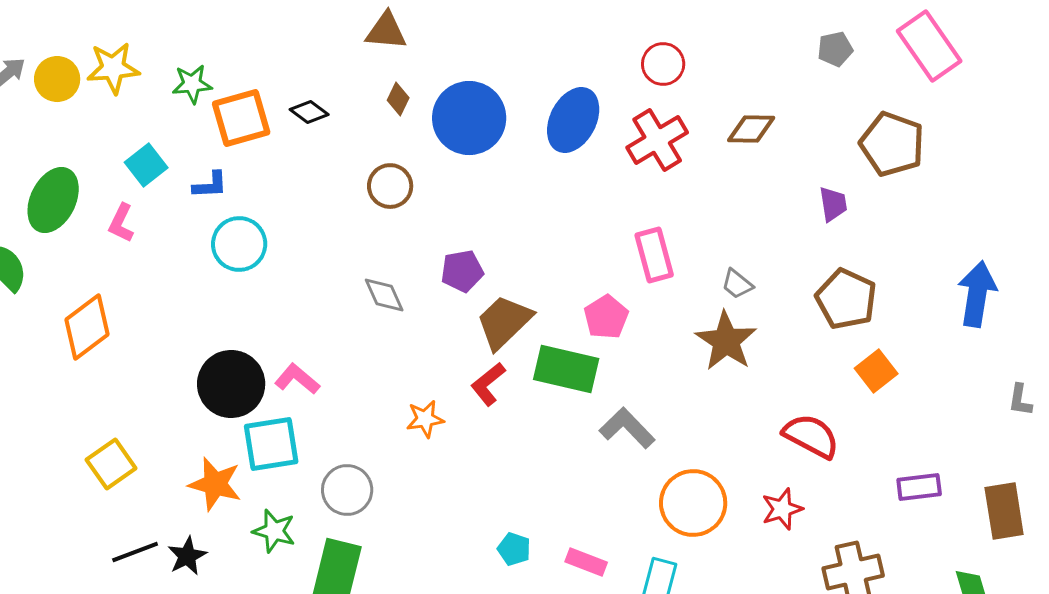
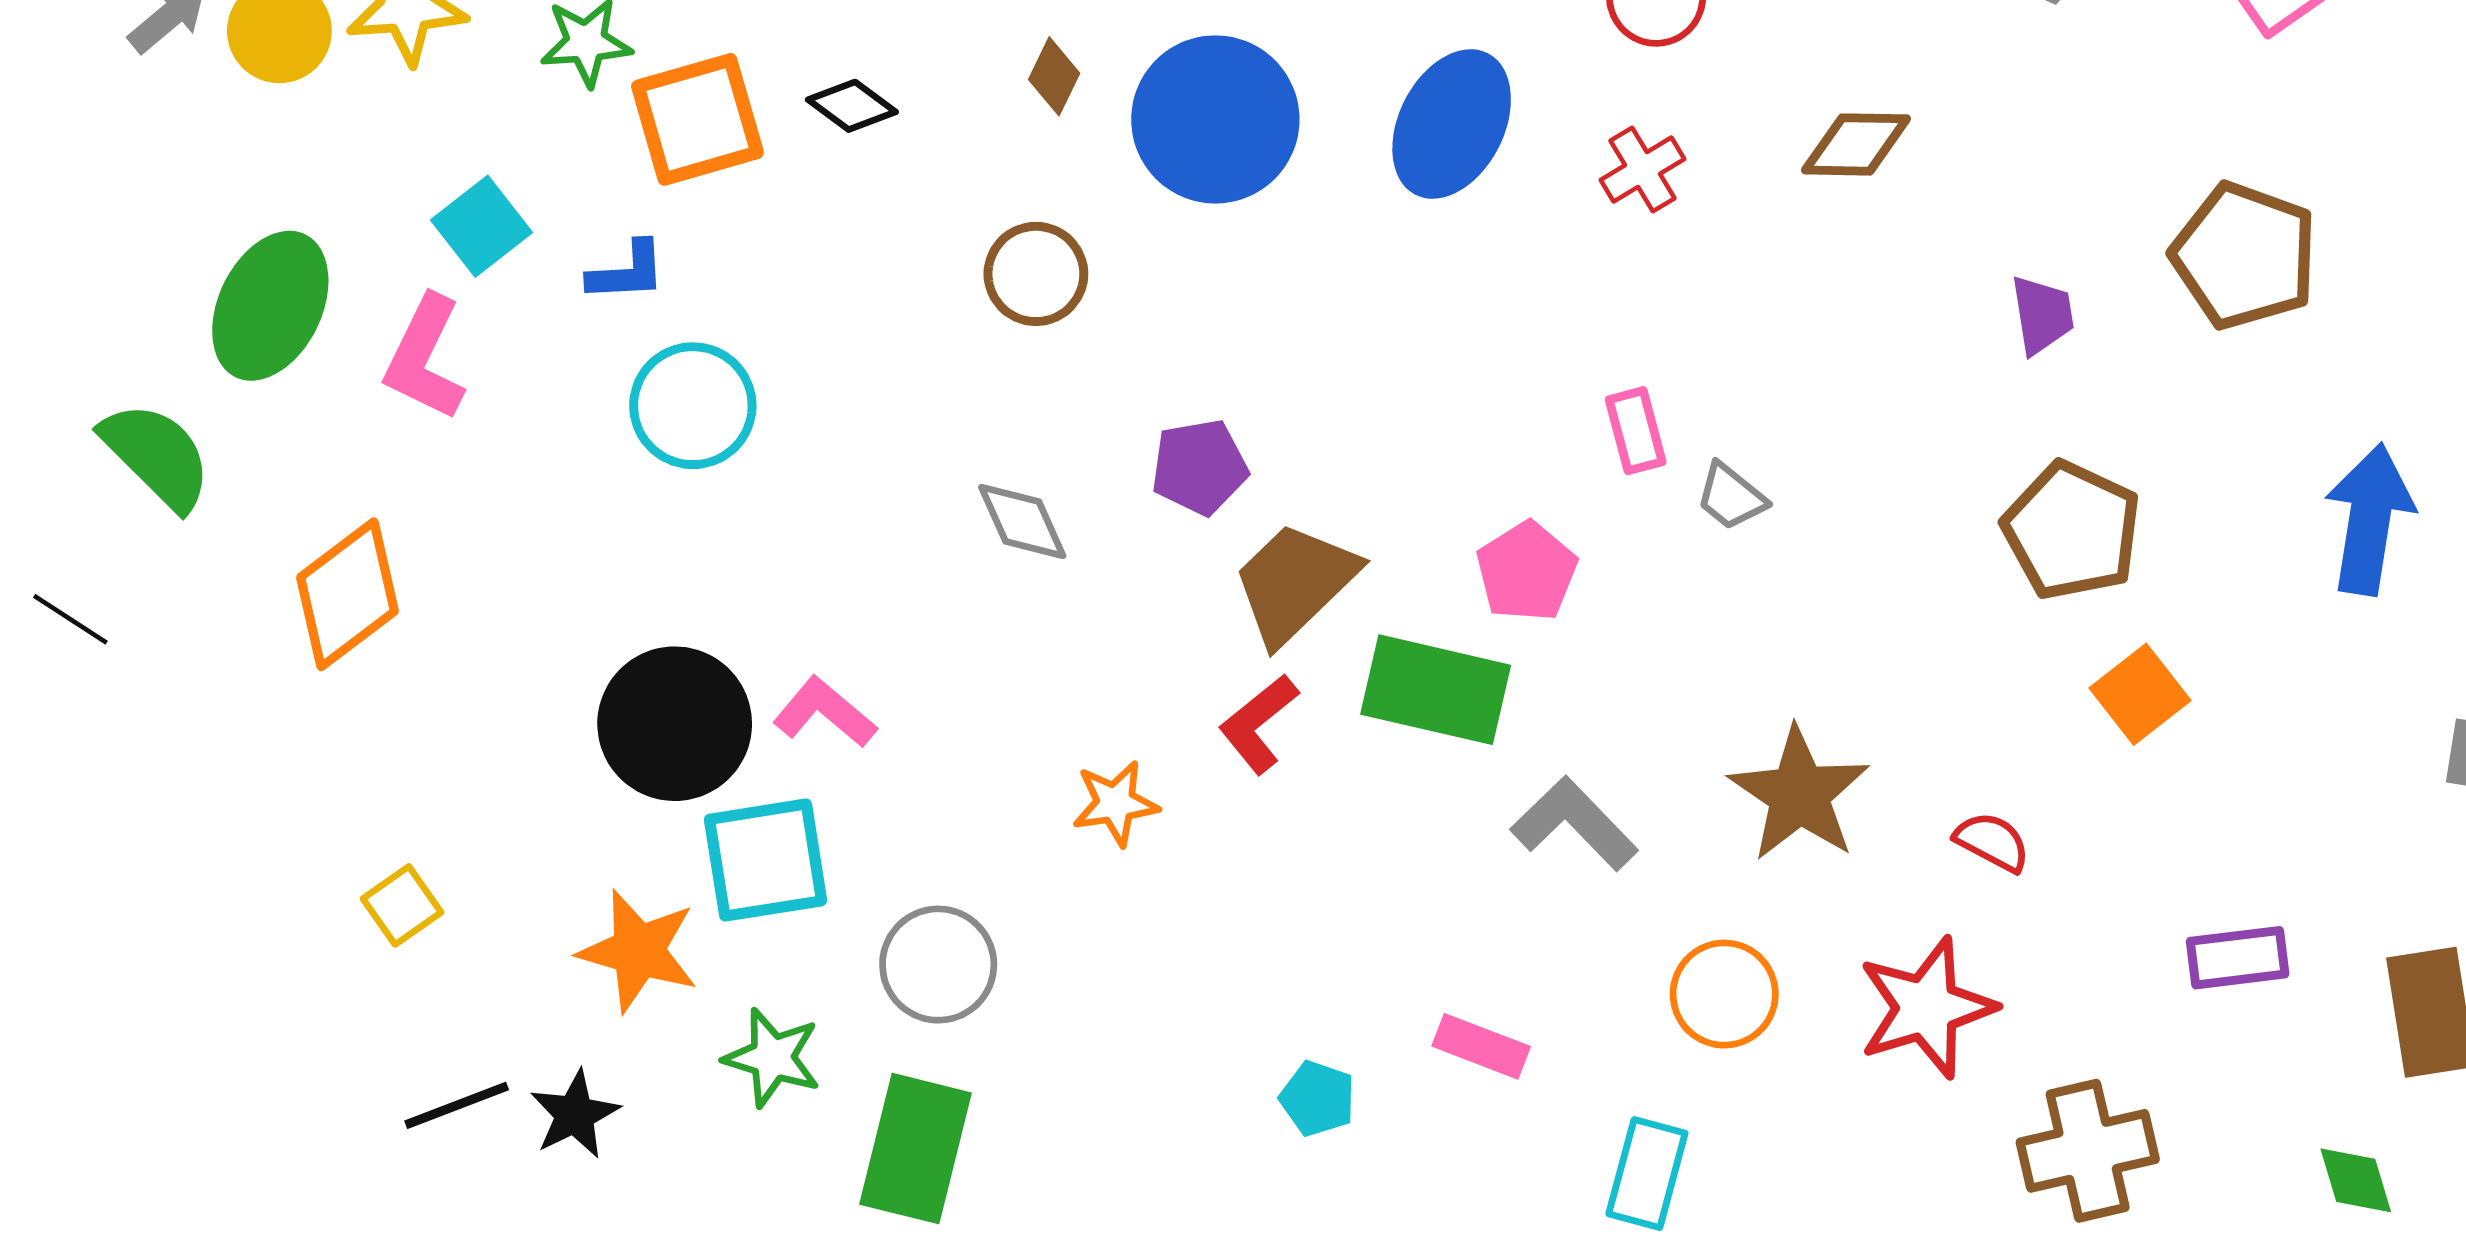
red cross: (657, 140) -> (1642, 169), size x0.6
brown pentagon: (892, 144) -> (2244, 256), moved
pink L-shape: (121, 223) -> (425, 358), size x1.4
pink rectangle: (654, 255) -> (1636, 431), size x0.7
gray trapezoid: (737, 284) -> (1731, 497), moved
brown star: (726, 341) -> (1799, 794), moved
red semicircle: (811, 436) -> (1992, 842), size x0.6
yellow square: (111, 464) -> (402, 905), size x0.7
orange circle: (693, 503) -> (1724, 994), size x0.7
red star: (782, 509) -> (1926, 1008), size x1.5
pink rectangle: (586, 562) -> (1481, 1046), moved

